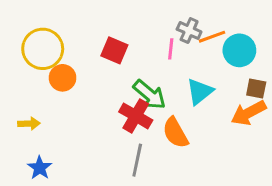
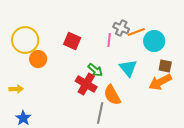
cyan triangle: (200, 92) -> (128, 68), turned -30
green arrow: (149, 95) -> (95, 70), size x0.7
gray line: (137, 160) -> (100, 113), moved

